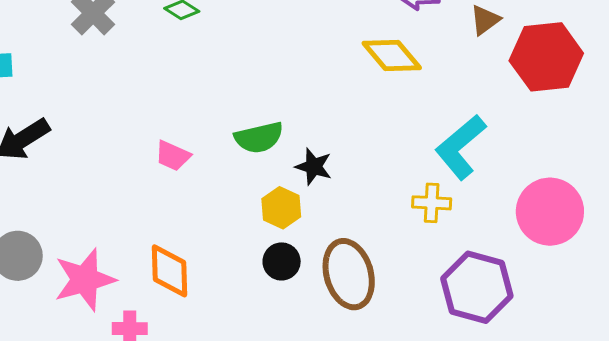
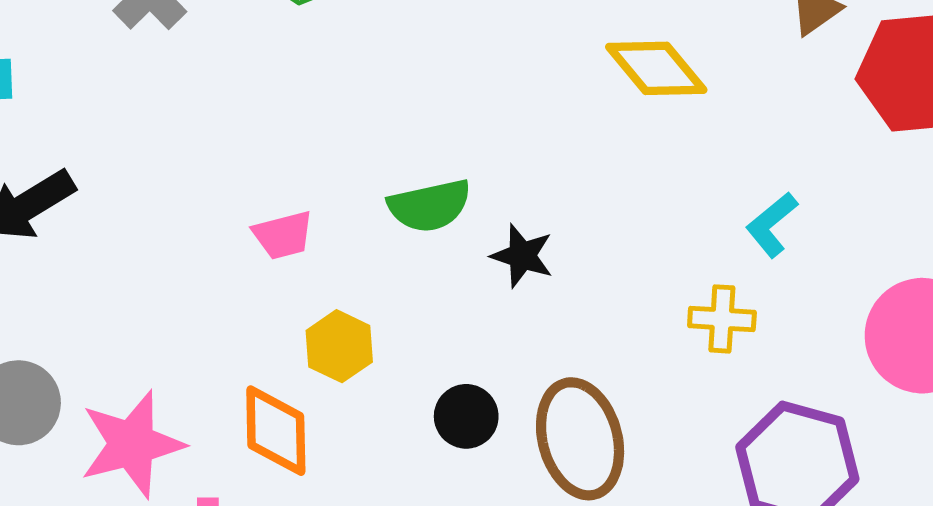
cyan L-shape: (461, 147) -> (772, 225), size x0.6
pink trapezoid: (173, 156) -> (283, 235), turned -39
yellow hexagon: (281, 208) -> (339, 346), moved

